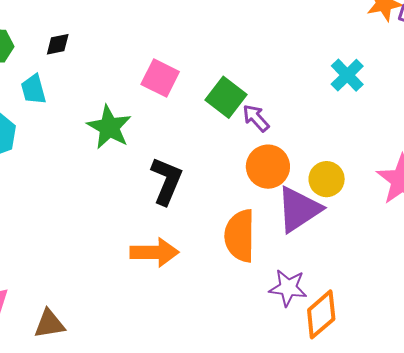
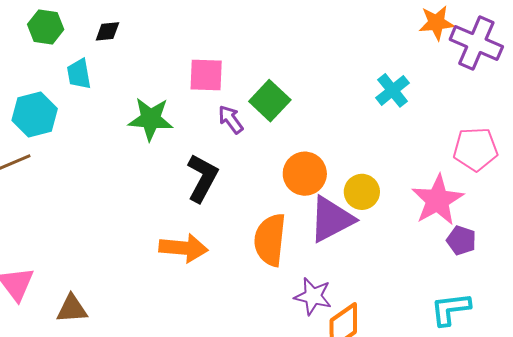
pink square: (160, 78) -> (206, 75), turned -30
purple arrow: (256, 118) -> (231, 119), moved
green star: (109, 127) -> (151, 119), turned -30

